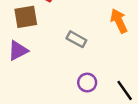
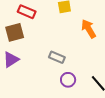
gray rectangle: (76, 39) -> (57, 57), moved

